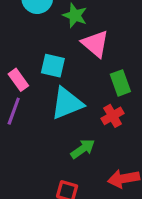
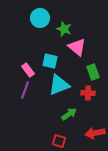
red cross: (113, 116) -> (88, 93), turned 32

